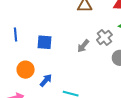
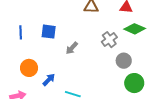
blue square: (45, 42) -> (49, 32), moved
gray arrow: (83, 46) -> (72, 48), moved

